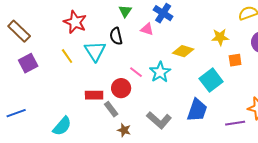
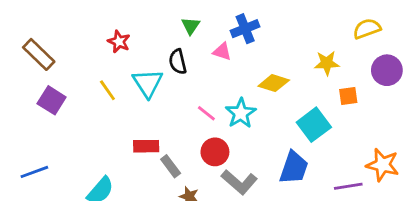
blue cross: (163, 13) -> (245, 29), turned 36
red star: (75, 22) -> (119, 42), size x0.7
purple square: (28, 63) -> (52, 100), turned -30
red circle: (121, 88) -> (215, 152), moved

